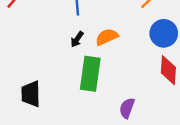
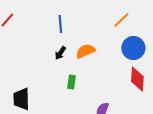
green rectangle: (90, 74) -> (71, 82), size x0.5

